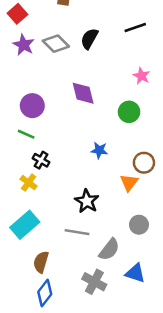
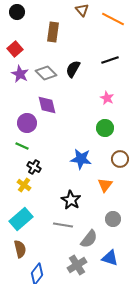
pink star: (141, 76) -> (107, 98), moved
purple diamond: (83, 93) -> (47, 105), moved
blue star: (99, 150) -> (81, 159), size x1.5
brown circle: (144, 163) -> (120, 159), moved
brown semicircle: (41, 262) -> (20, 249), moved, turned 150
gray cross: (94, 282) -> (77, 265), turned 30

